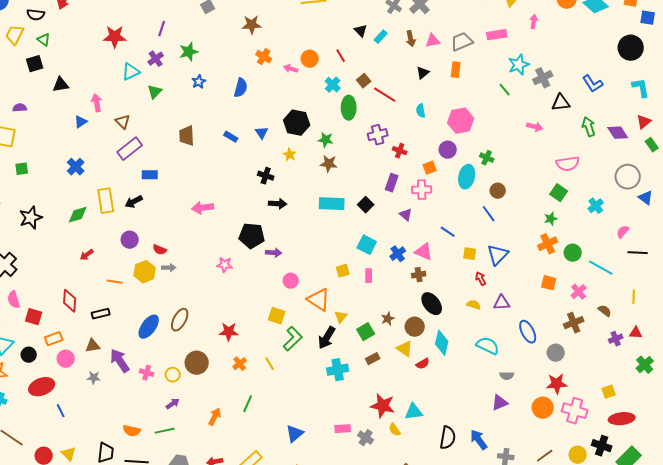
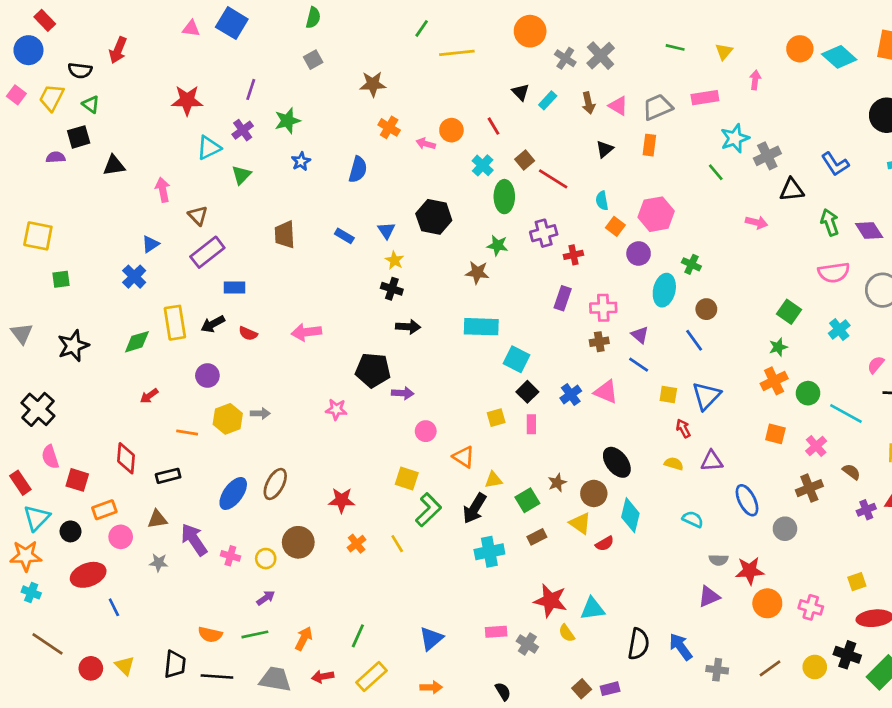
pink triangle: (433, 41) -> (618, 106), turned 42
purple semicircle: (20, 108) -> (56, 157), moved
blue triangle: (81, 122) -> (150, 244), moved
green star: (326, 140) -> (498, 245), moved
red cross: (400, 151) -> (573, 255), turned -32
yellow star: (290, 155) -> (395, 260), moved
pink semicircle: (568, 164) -> (834, 272), moved
orange square: (430, 168) -> (615, 226), moved, turned -32
black square: (366, 205) -> (527, 392), moved
purple triangle: (406, 215) -> (640, 335), moved
cyan square: (367, 245) -> (517, 359), moved
red semicircle: (160, 250) -> (248, 334), moved
brown cross: (419, 275) -> (599, 342), moved
orange triangle: (319, 300) -> (464, 457), size x0.7
yellow triangle: (341, 317) -> (493, 480), turned 40
cyan semicircle: (488, 346) -> (693, 519), size x0.7
red star: (557, 384) -> (750, 571), moved
green line: (248, 404) -> (358, 636), moved
pink cross: (575, 411) -> (811, 607), size x0.7
orange arrow: (215, 417) -> (304, 639), moved

